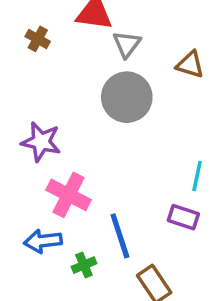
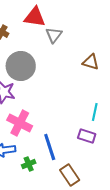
brown triangle: (190, 65) -> (91, 62), moved
gray circle: (127, 97) -> (21, 66), moved

